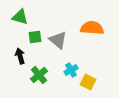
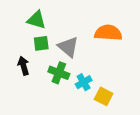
green triangle: (20, 17) -> (36, 20), moved
green cross: (39, 75) -> (59, 73), moved, turned -30

